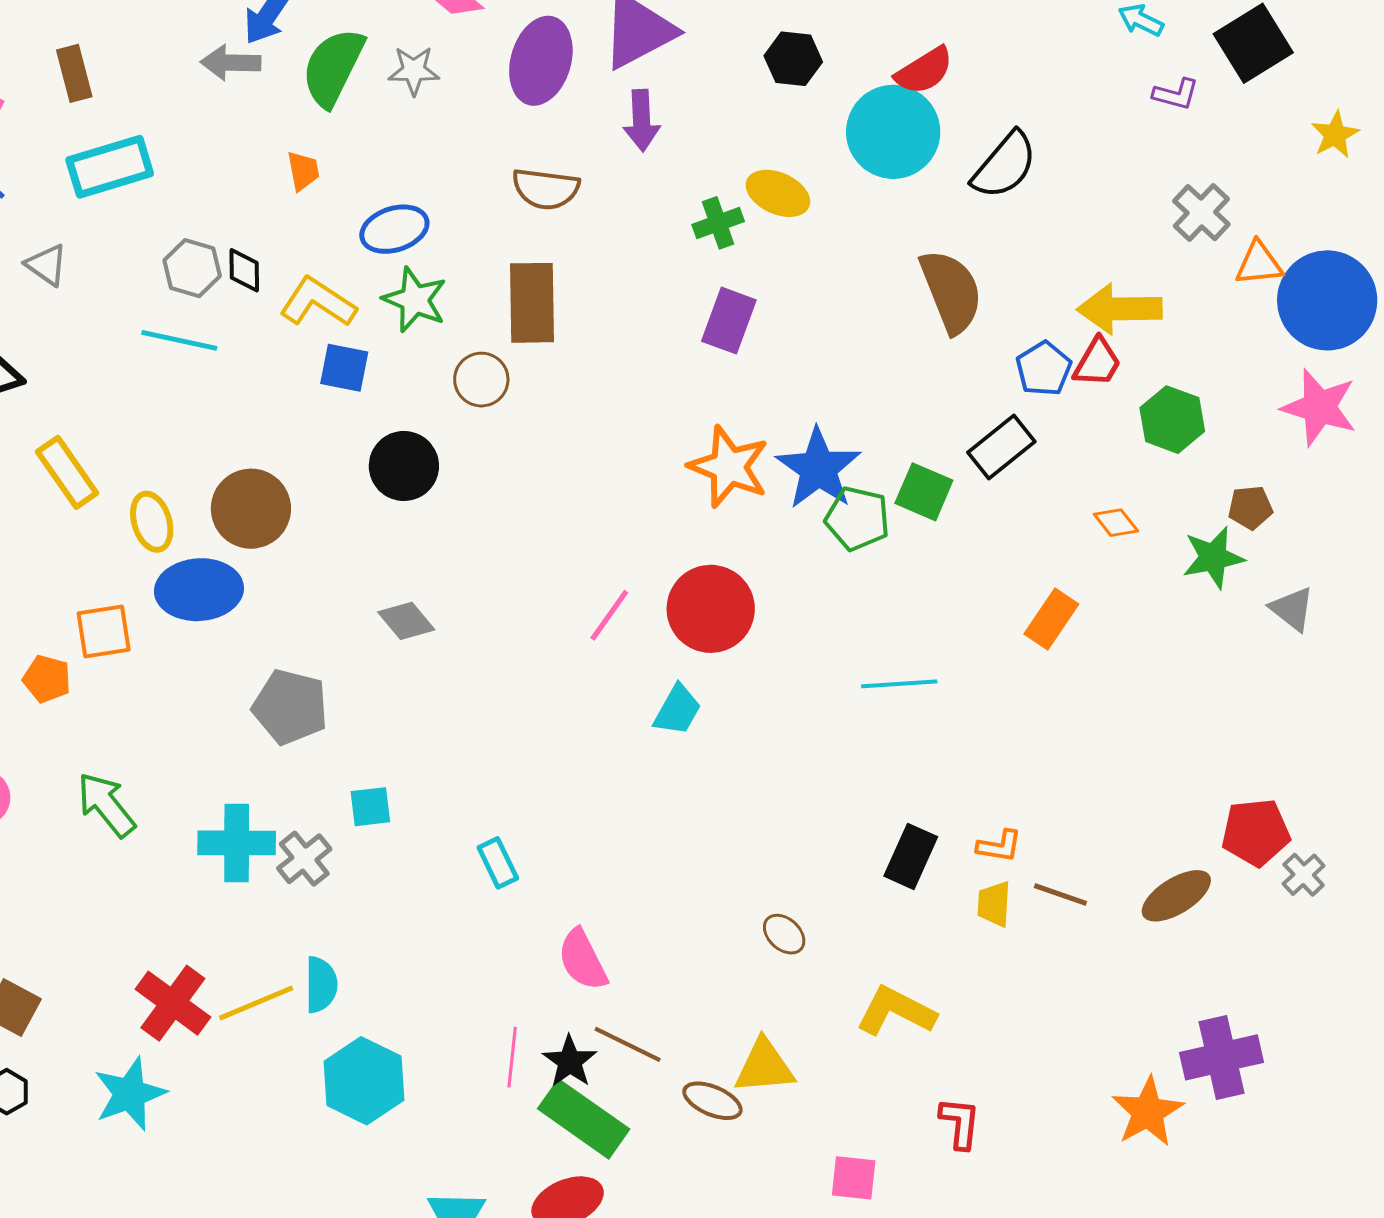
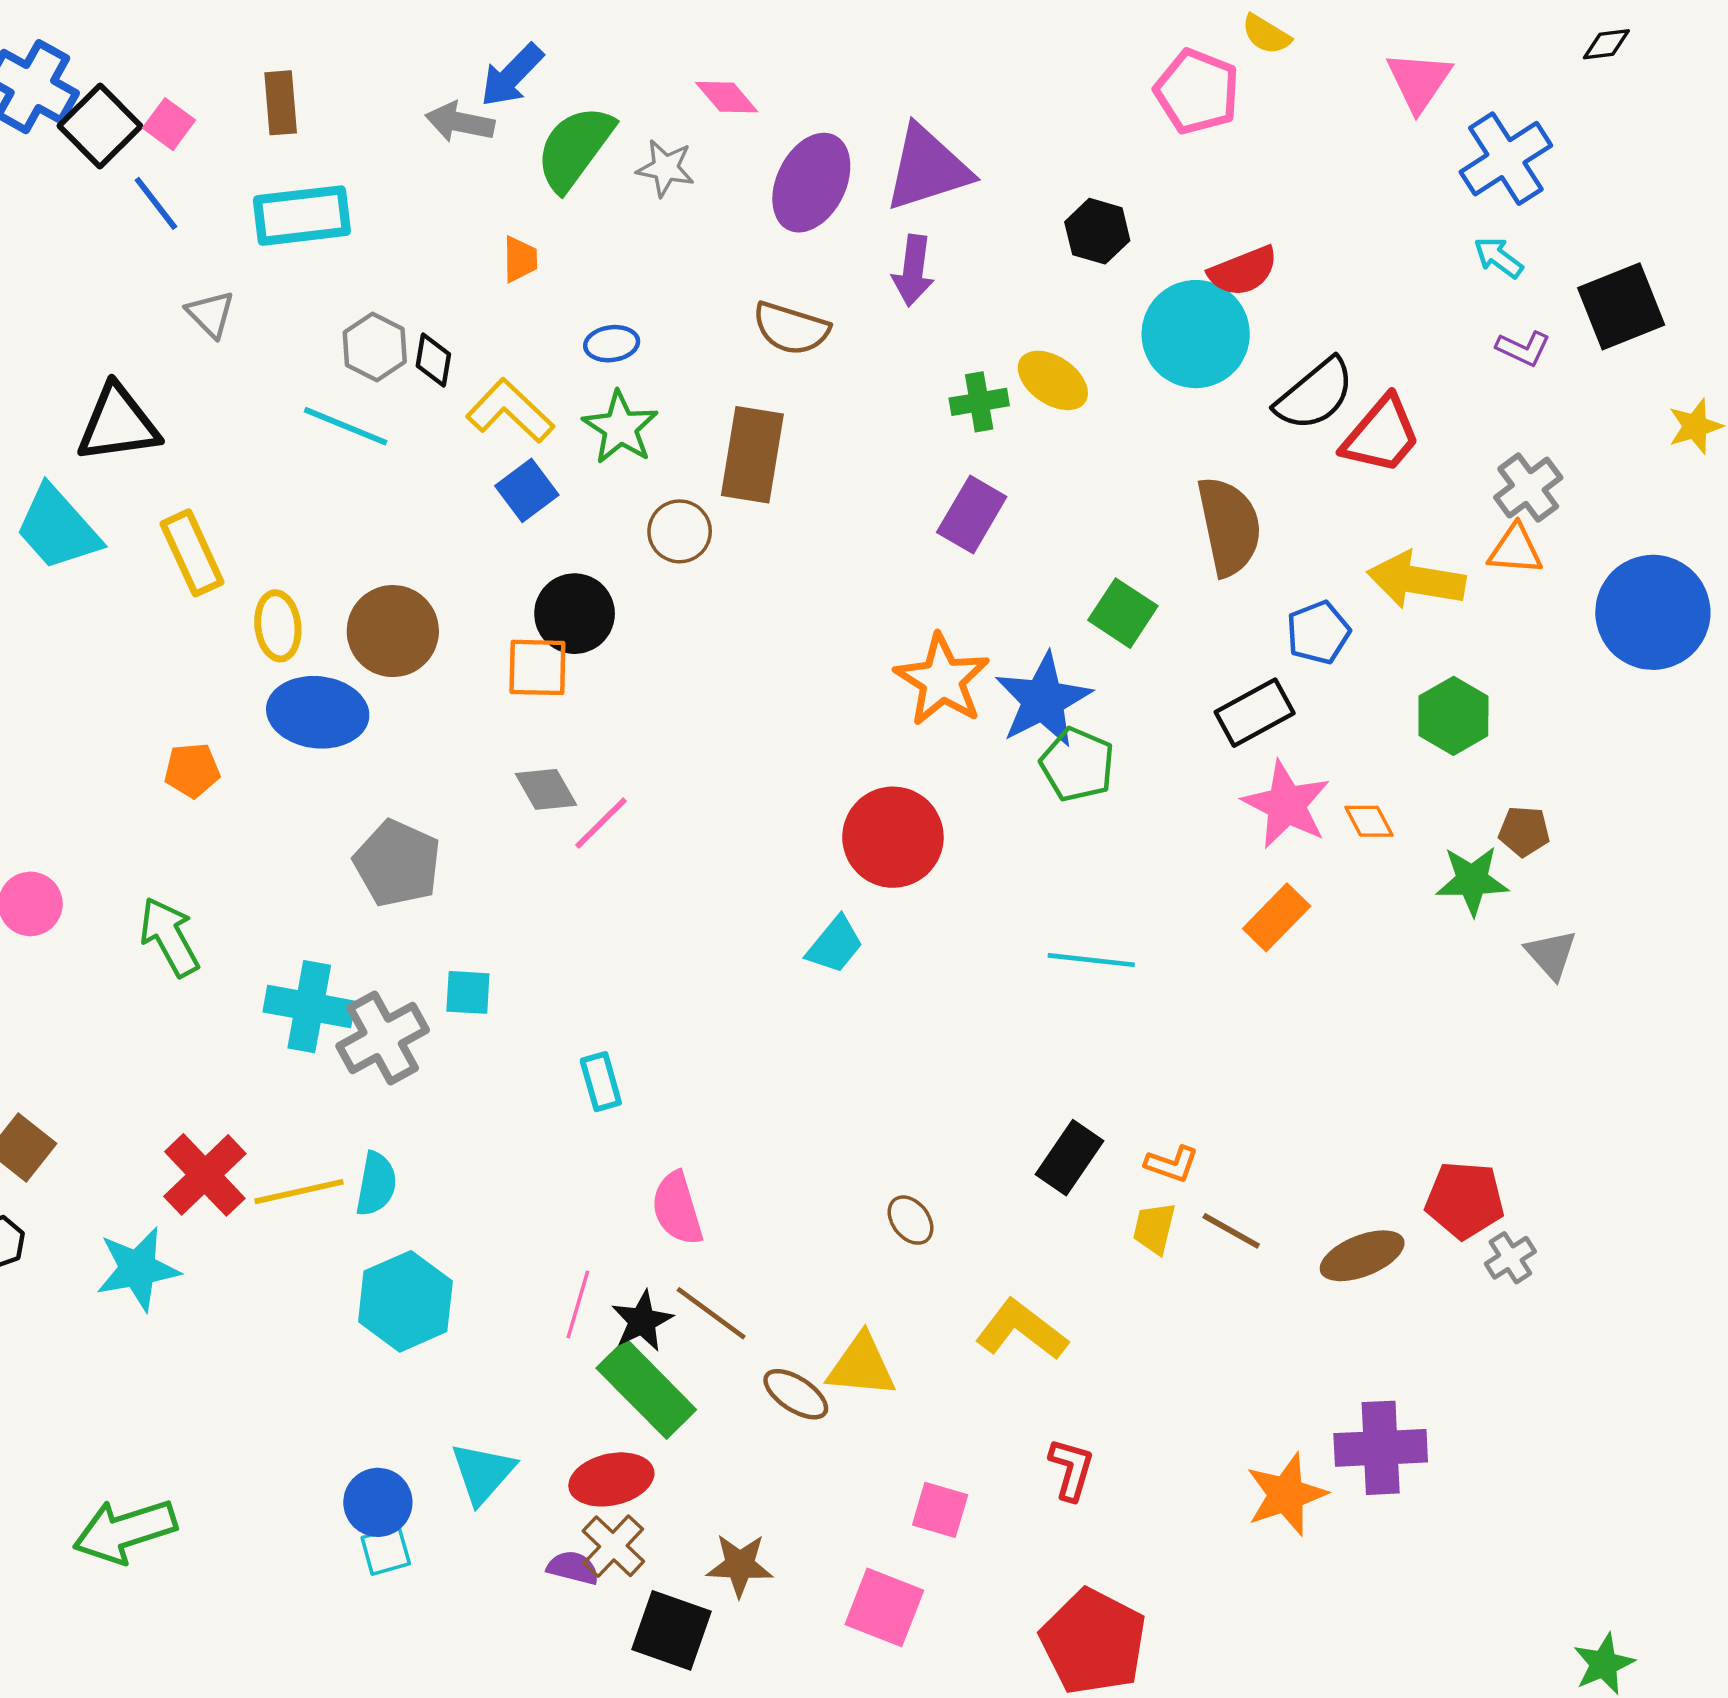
blue ellipse: (394, 229) -> (612, 344), size x0.7
orange triangle: (1259, 264) -> (1515, 550), moved
red trapezoid: (1097, 362) -> (1381, 435), moved, size x1.4
blue square: (344, 368) -> (527, 490), turned 32
pink star: (1319, 407) -> (1286, 805), moved
green square: (924, 492) -> (1123, 613), moved
pink line: (609, 615) -> (601, 823), moved
orange square: (104, 632) -> (537, 667), moved
orange pentagon: (47, 679) -> (192, 770), moved, turned -30
gray cross: (304, 859) -> (383, 1038), size x1.4

